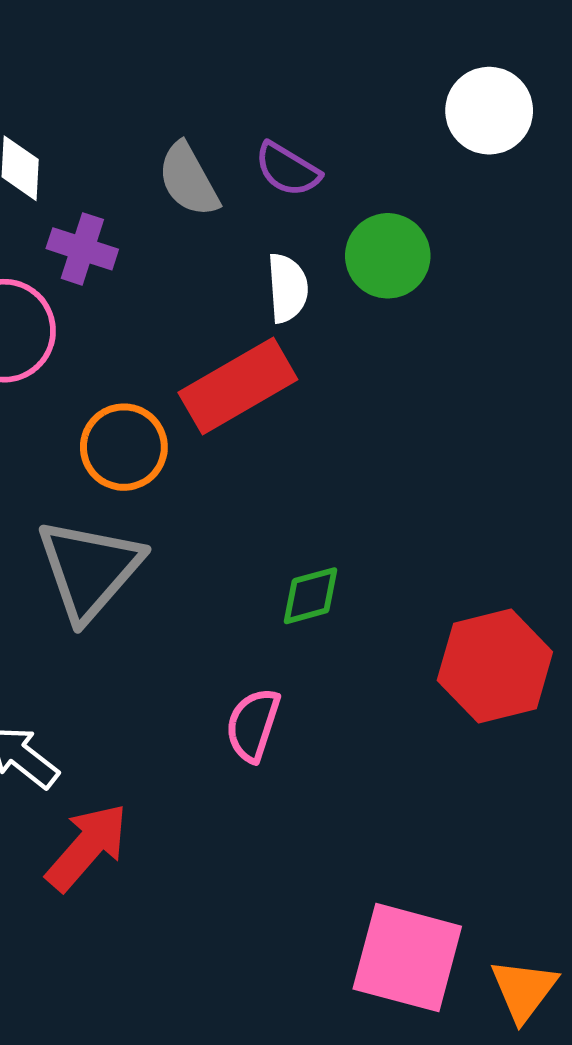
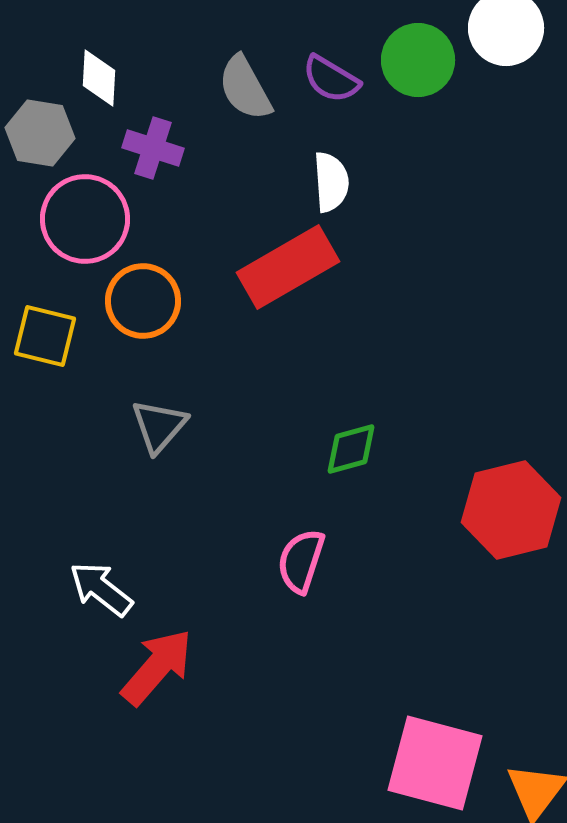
green circle: (388, 256) -> (418, 60), moved
orange circle: (124, 447) -> (143, 301), moved
gray triangle: (89, 569) -> (159, 426), size x0.6

